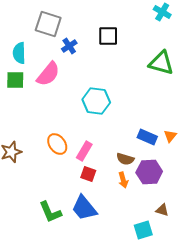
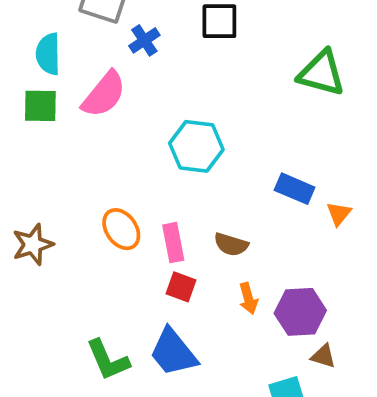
blue rectangle: (147, 137) -> (295, 189), moved
pink rectangle: (84, 151) -> (173, 243), turned -42
brown semicircle: (125, 159) -> (231, 244), moved
purple hexagon: (149, 172) -> (300, 312), moved

